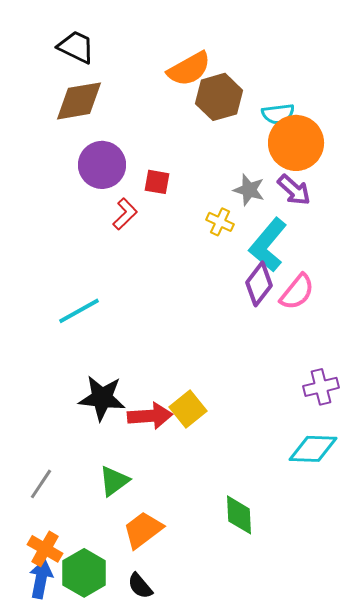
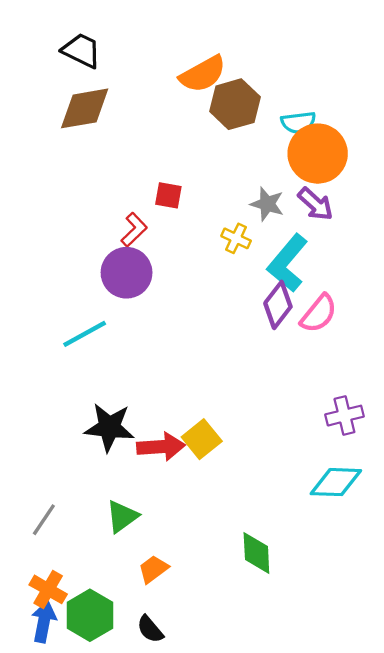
purple circle: (102, 165) -> (127, 273), moved
orange trapezoid: (143, 530) -> (153, 569), size x0.7

